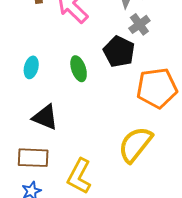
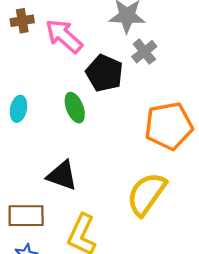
black pentagon: (119, 52) -> (104, 73), moved
black triangle: (45, 117) -> (62, 175), moved

